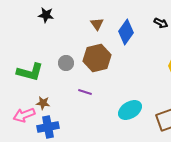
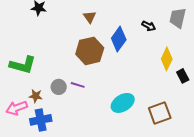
black arrow: (161, 23) -> (149, 26), moved
blue diamond: (126, 32) -> (119, 39), moved
gray circle: (66, 63) -> (59, 87), moved

